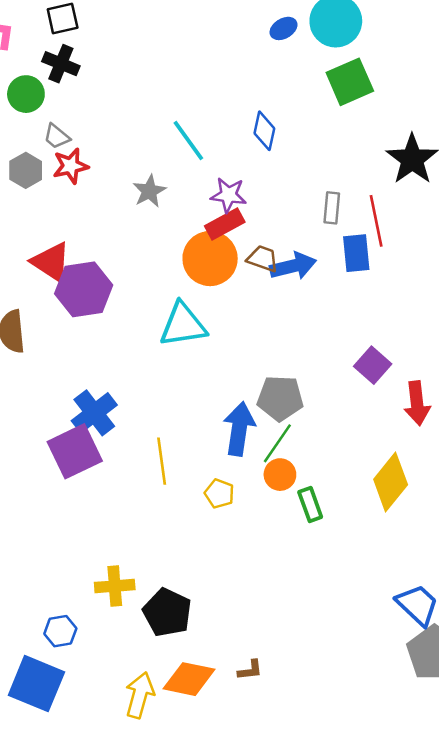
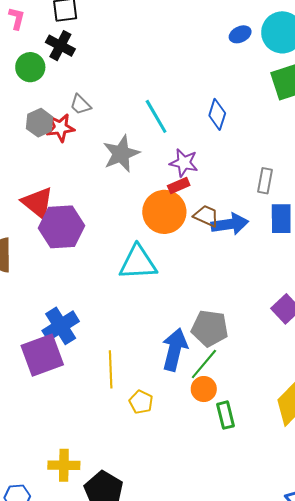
gray trapezoid: (57, 136) -> (80, 105), moved
gray hexagon: (26, 170) -> (40, 123), moved
gray star: (149, 191) -> (121, 154), size x1.4
red rectangle: (225, 224) -> (179, 186), size x0.7
yellow pentagon: (219, 494) -> (141, 402), moved

